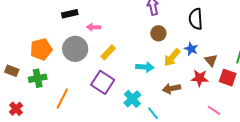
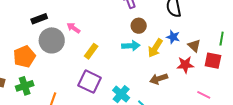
black rectangle: (70, 14) -> (39, 19), moved
pink arrow: (94, 27) -> (73, 28), turned 40
gray circle: (75, 49) -> (52, 40), moved
cyan arrow: (145, 67) -> (131, 46), moved

